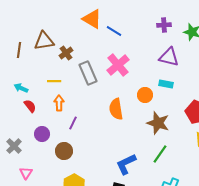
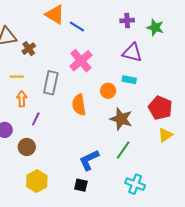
gray rectangle: (88, 73) -> (51, 83), moved, turned 35

